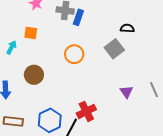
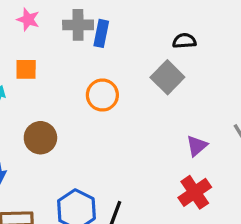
purple triangle: (126, 92) -> (197, 146), turned 32
red cross: (86, 111) -> (195, 192), moved

